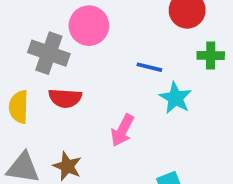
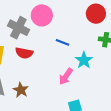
blue line: (149, 67) -> (63, 42), moved
pink arrow: (122, 130) -> (66, 76), moved

